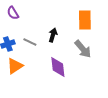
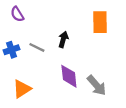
gray arrow: (83, 49) -> (97, 85), moved
orange triangle: (15, 66) -> (22, 89), moved

